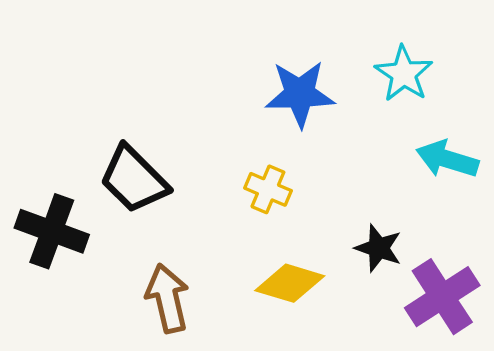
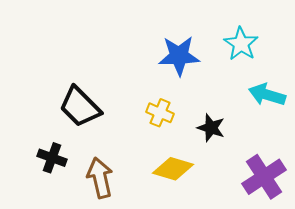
black cross: (52, 231) -> (52, 158), moved, size x0.7
black star: (379, 248) -> (211, 128), moved

